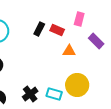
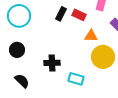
yellow circle: (77, 85) -> (103, 57), moved
black cross: (30, 94) -> (52, 63), moved, turned 35

